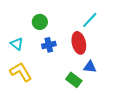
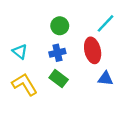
green circle: (40, 22) -> (60, 26), moved
green rectangle: (74, 80) -> (59, 79), moved

